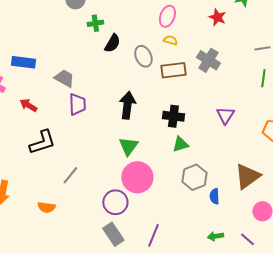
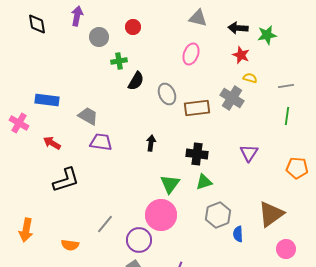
yellow semicircle: (170, 40) -> (250, 78), moved
purple trapezoid: (77, 104) -> (101, 142), turned -80
black arrow: (127, 105) -> (151, 143), size x0.6
green triangle: (128, 146) -> (170, 184), moved
gray line: (70, 175) -> (105, 224), moved

